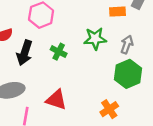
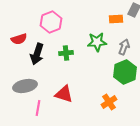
green cross: (59, 52) -> (66, 53), turned -32

